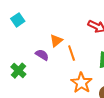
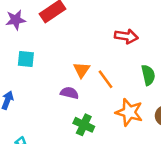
cyan square: (18, 20) -> (26, 59), turned -32
green cross: (18, 71) -> (84, 125), moved

